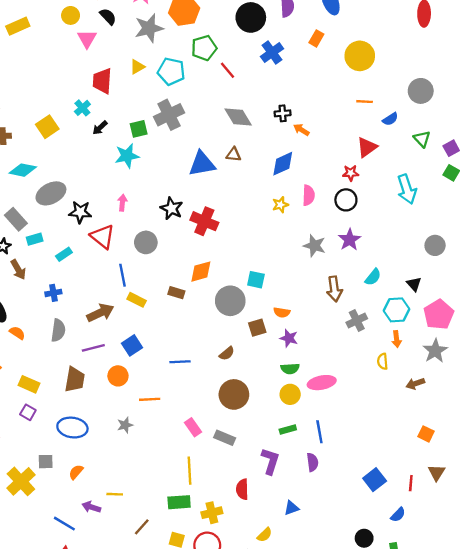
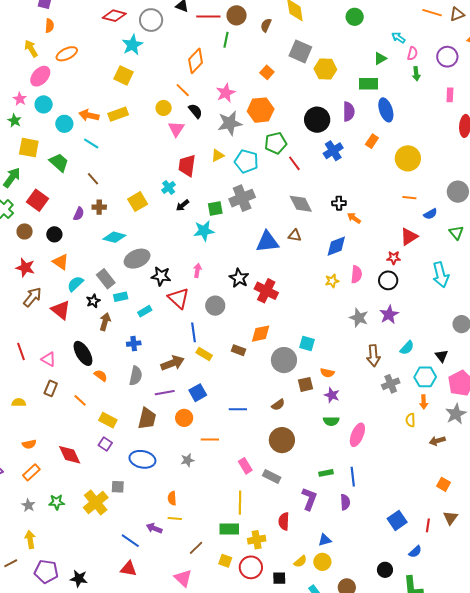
brown arrow: (18, 270) -> (105, 322), turned -138
pink ellipse: (322, 383) -> (357, 435), turned -60
yellow circle: (290, 394) -> (322, 562), moved
orange semicircle: (76, 472) -> (172, 498), moved, turned -48

